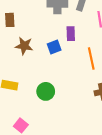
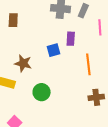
brown star: (24, 46) -> (23, 63), moved

